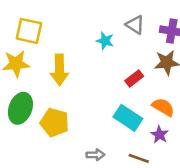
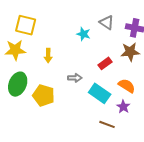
yellow arrow: (59, 70) -> (48, 56), size x0.6
gray arrow: (96, 155) -> (75, 78), moved

